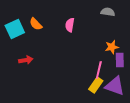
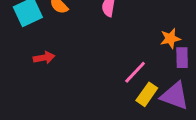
pink line: (99, 70) -> (135, 72), moved, turned 30

